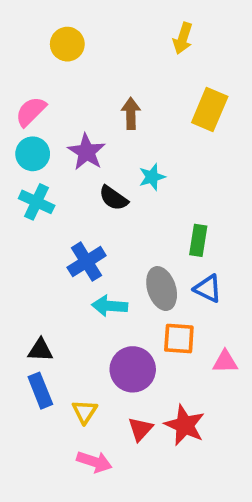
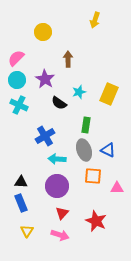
yellow circle: (67, 44) -> (43, 32), moved
yellow rectangle: (210, 110) -> (109, 94), moved
green rectangle: (198, 240) -> (86, 125), moved
purple circle: (133, 369) -> (57, 186), moved
yellow triangle: (85, 412) -> (27, 231), moved
red triangle: (140, 429) -> (62, 213), moved
pink arrow: (94, 462) -> (60, 235), moved

